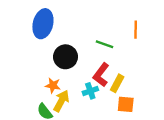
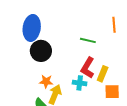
black circle: (66, 57) -> (41, 51), moved
cyan cross: (90, 91) -> (80, 83), turned 32

